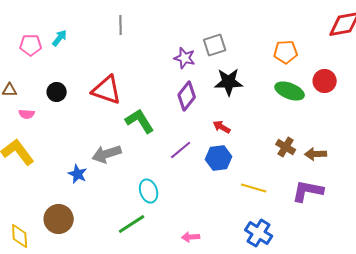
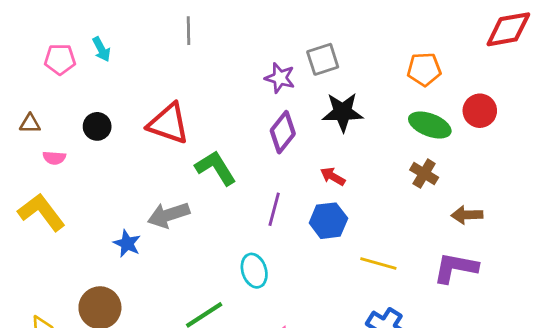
cyan arrow: (60, 38) -> (101, 49), turned 114
brown cross: (286, 147) -> (424, 174), moved
purple line: (181, 150) -> (274, 209), turned -35
cyan ellipse: (149, 191) -> (254, 271), moved

